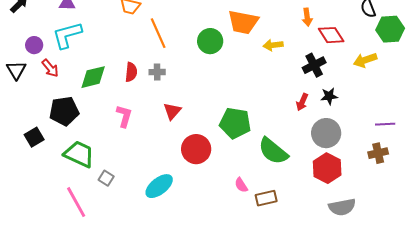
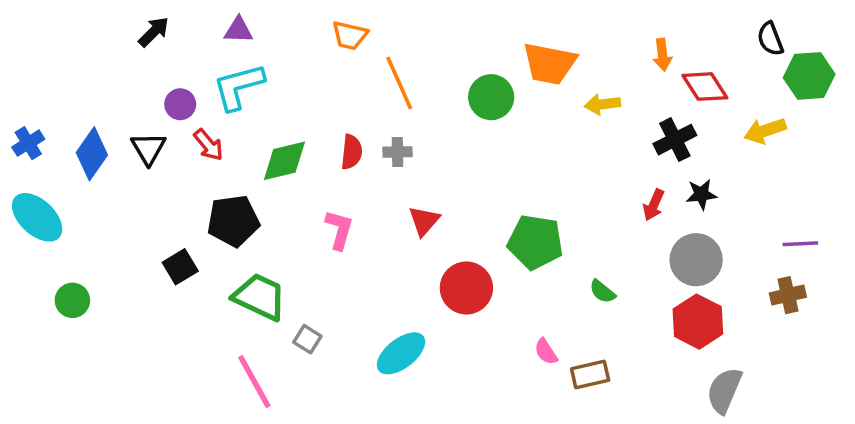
green semicircle: (273, 151) -> (602, 292), size x0.5
gray semicircle: (342, 207) -> (724, 390), turned 124

